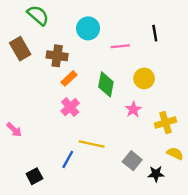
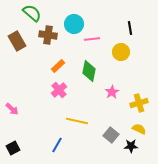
pink line: (120, 46) -> (92, 39), moved
brown cross: (57, 56) -> (48, 35), moved
yellow circle: (144, 78) -> (121, 52), moved
yellow semicircle: (175, 154) -> (139, 129), moved
blue line: (68, 159) -> (57, 145), moved
black square: (34, 176) -> (13, 148), moved

